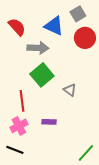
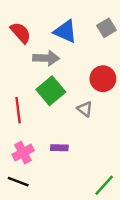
gray square: (78, 14) -> (107, 28), moved
red circle: (85, 38) -> (103, 79), moved
red line: (22, 101) -> (18, 110), moved

